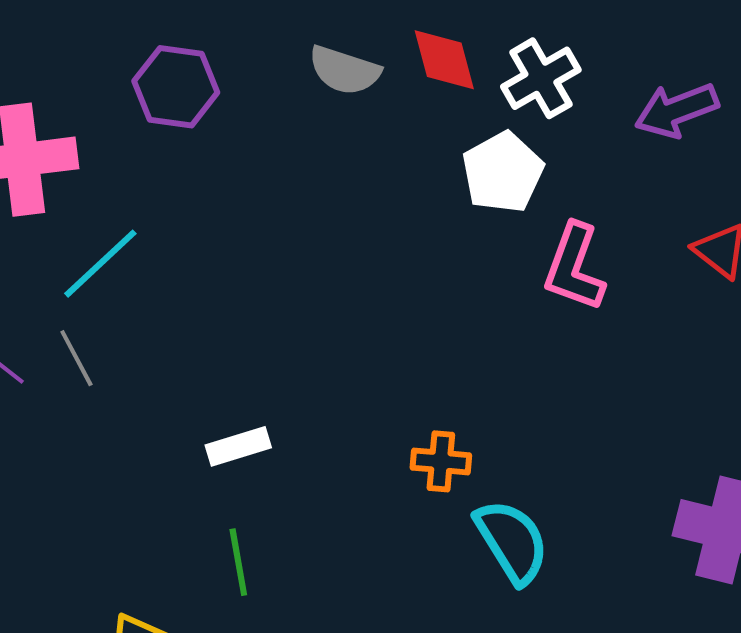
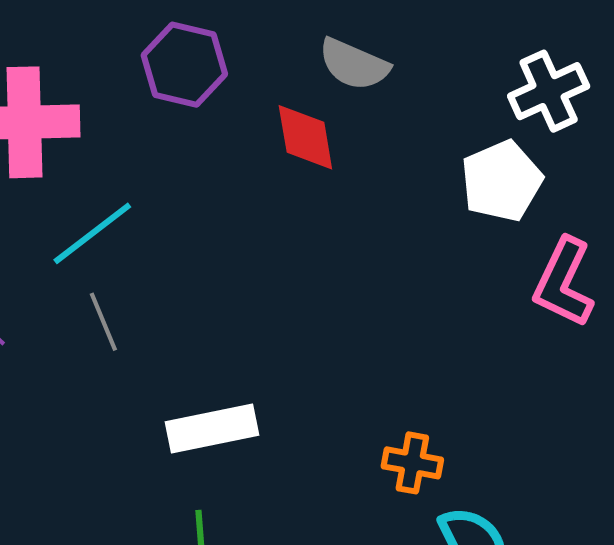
red diamond: (444, 60) -> (305, 137), moved
gray line: (76, 358) -> (103, 322), moved
white rectangle: (238, 446) -> (212, 429), size x1.4

